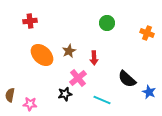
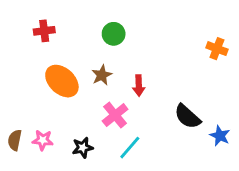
green circle: (107, 23) -> (114, 34), moved
black star: (65, 94) -> (83, 148), moved
cyan line: (102, 100) -> (130, 148), moved, turned -72
pink star: (30, 104) -> (43, 140), moved

